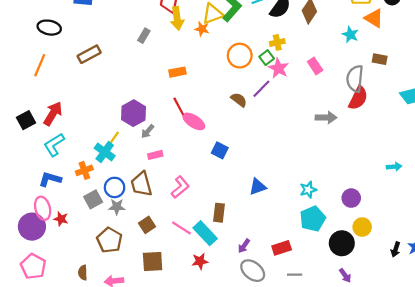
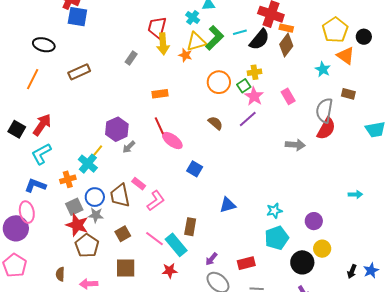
purple line: (261, 89) -> (248, 119), moved
black square: (26, 120) -> (17, 129), turned -36
pink rectangle: (155, 155) -> (139, 184), moved, turned 48
red star: (61, 219) -> (77, 225), moved, size x1.6

